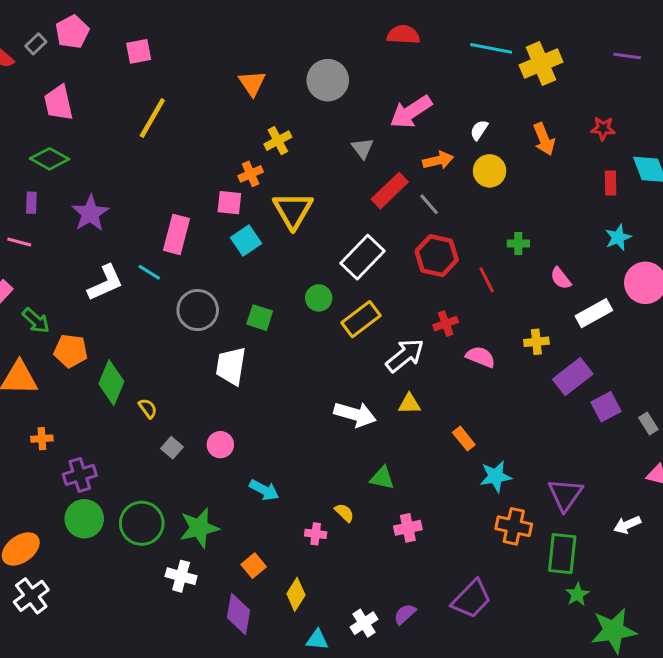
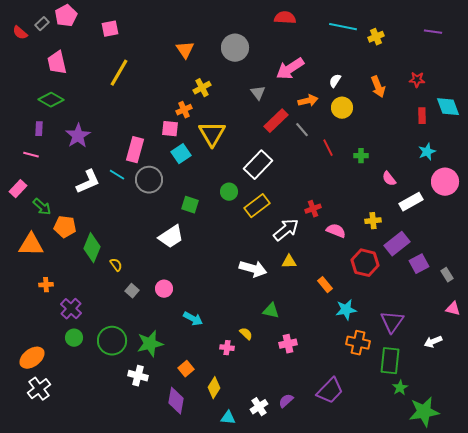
yellow cross: (541, 64) -> (376, 37), size x0.6
red hexagon: (437, 256) -> (365, 263), moved
red line: (487, 280) -> (328, 148), moved
gray circle: (198, 310) -> (149, 180), moved
white trapezoid: (231, 366) -> (171, 237), turned -132
purple cross: (80, 475) -> (71, 309), turned -30
green circle: (84, 519) -> (74, 338), size x0.7

